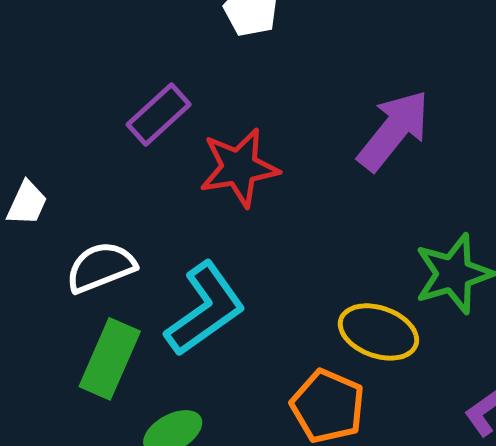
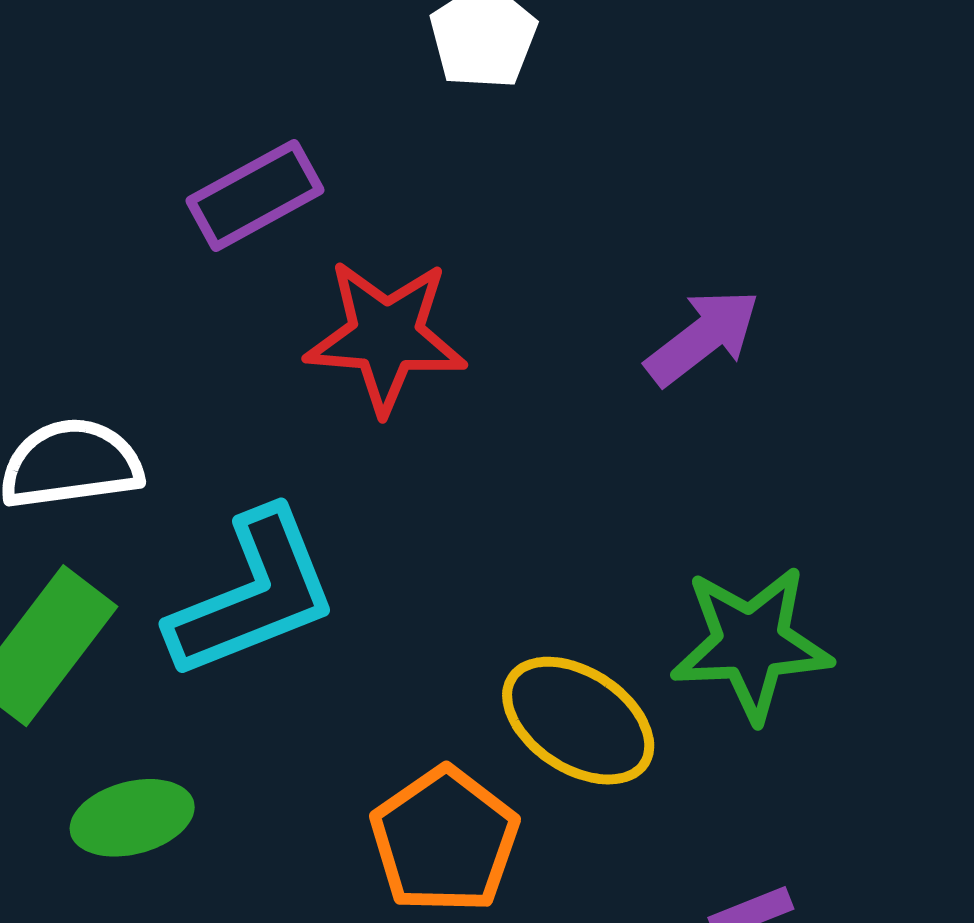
purple arrow: (394, 130) -> (703, 337), size x0.7

